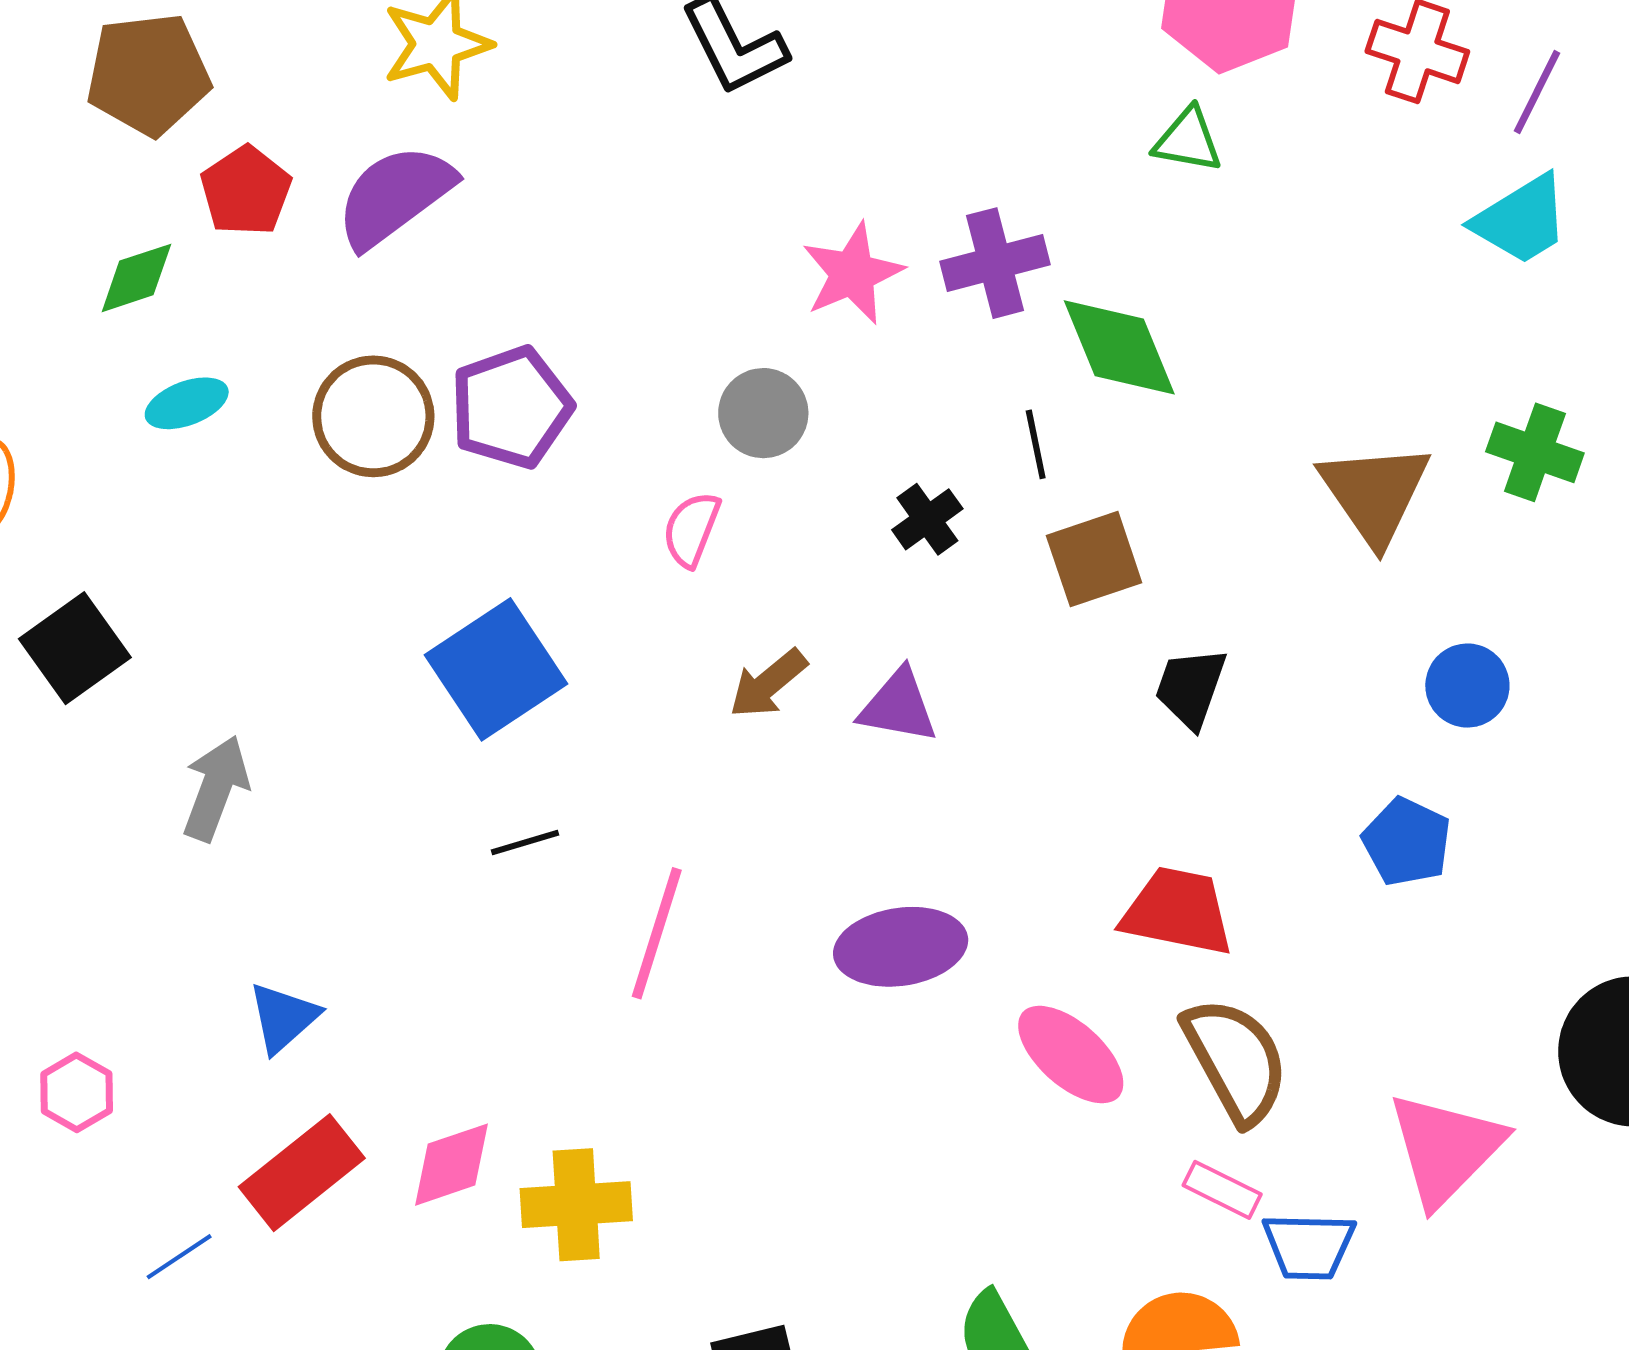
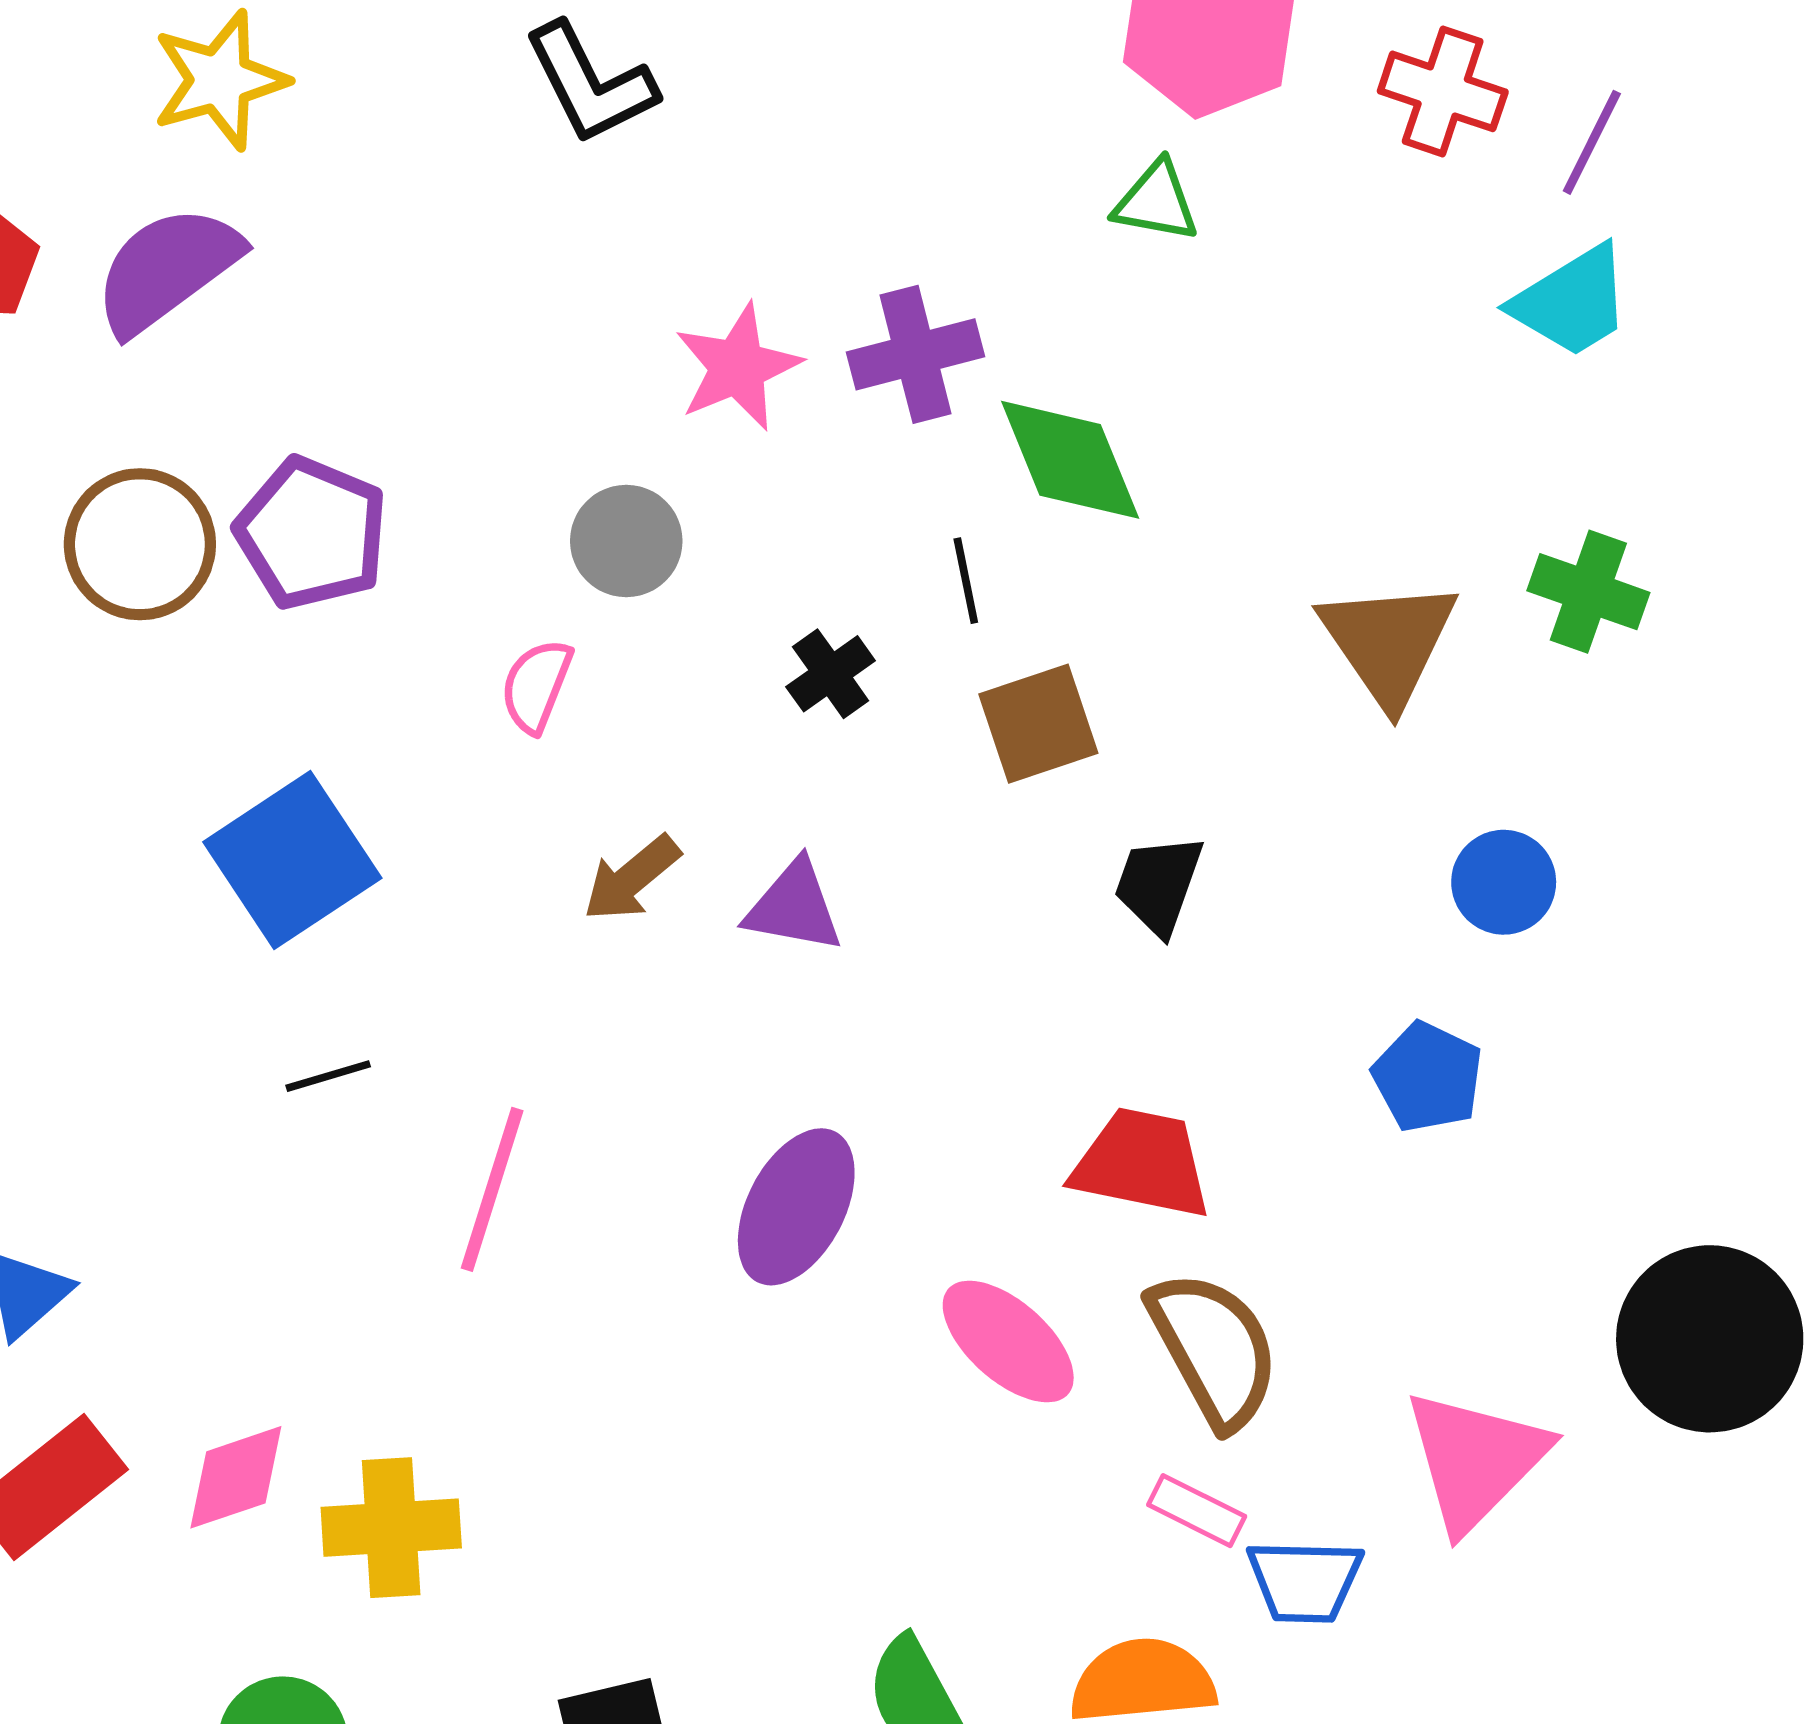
purple pentagon: (511, 407) -> (312, 533), turned -30
purple ellipse: (901, 947) -> (796, 1207), turned -54

